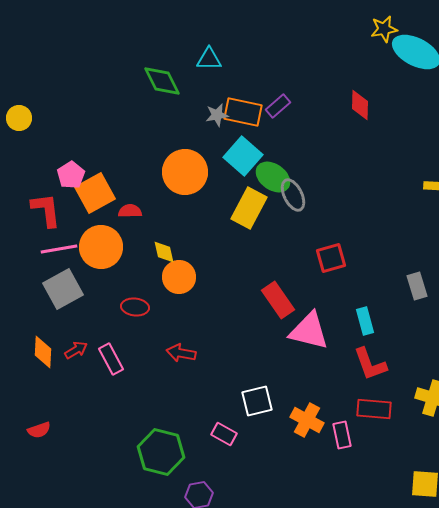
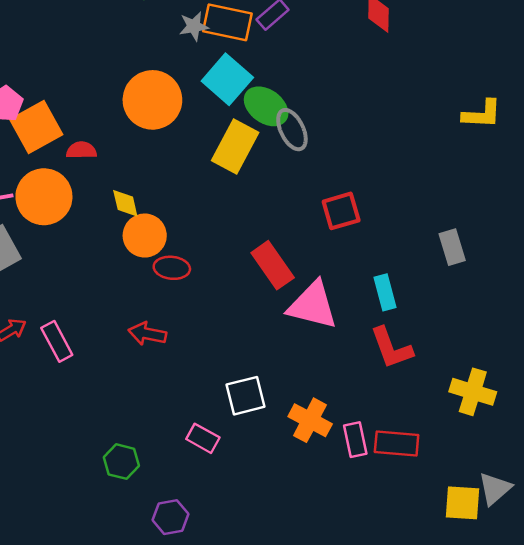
red ellipse: (135, 307) -> (172, 268), moved
red rectangle: (374, 409) -> (397, 443), moved
green hexagon: (161, 452) -> (121, 462), size x0.6

